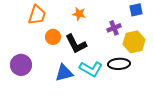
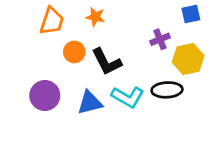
orange star: (79, 14) -> (95, 17), moved
purple circle: (21, 65) -> (45, 96), moved

